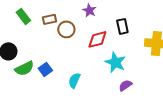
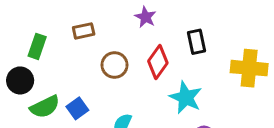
green rectangle: (23, 16) -> (37, 46), moved, turned 56
brown circle: (66, 29) -> (115, 65), moved
red diamond: (97, 39) -> (158, 62), turned -40

